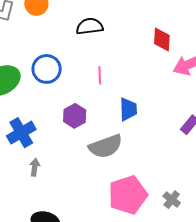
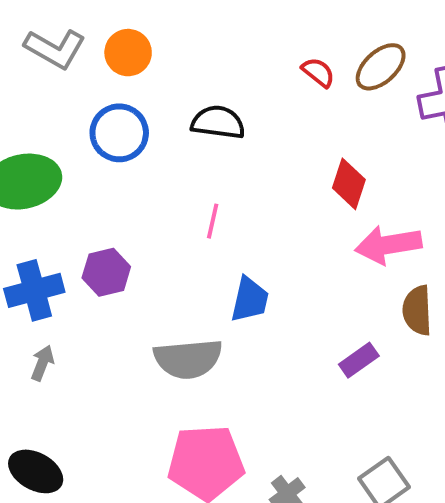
blue circle: (47, 69) -> (119, 133), moved
purple hexagon: (75, 116) -> (106, 272), moved

